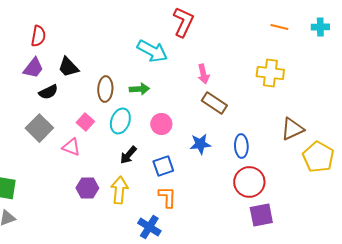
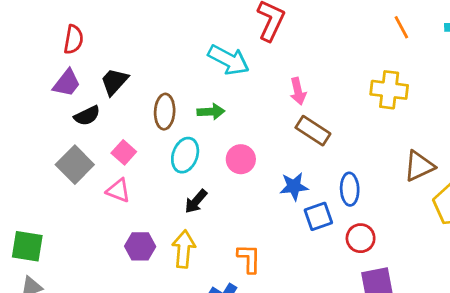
orange line: (279, 27) -> (401, 27), turned 48
black trapezoid: (68, 67) -> (114, 82), turned 85
pink square: (85, 122) -> (124, 152), moved
blue square: (163, 166) -> (318, 216), moved
red circle: (249, 182) -> (361, 238), size x0.7

